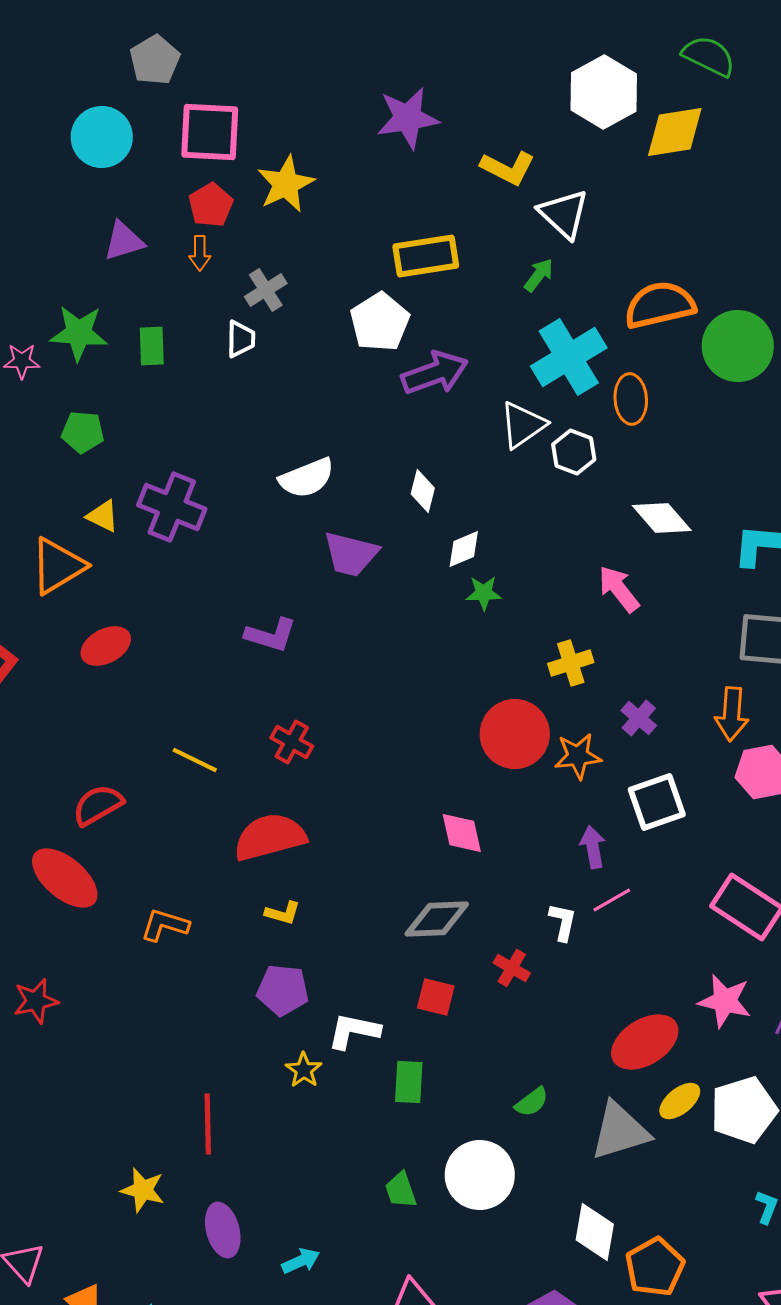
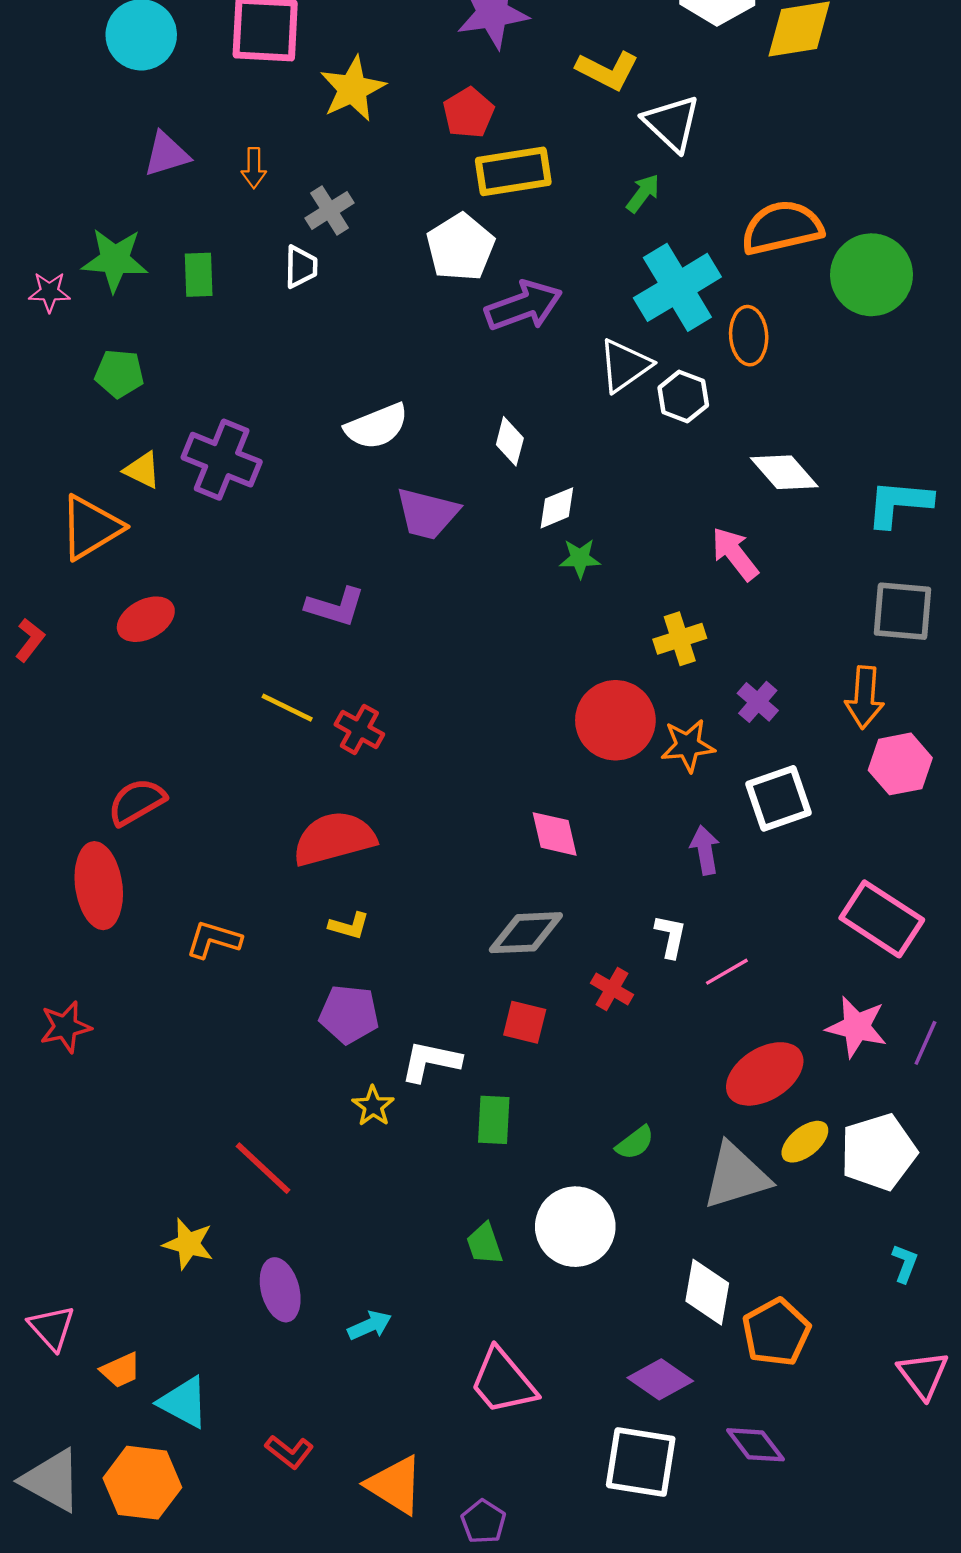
red pentagon: (211, 205) -> (468, 113), moved
yellow line: (195, 760) -> (287, 708), moved
red ellipse: (65, 878) -> (99, 886), turned 42
pink line: (612, 900) -> (727, 972), moved
red line: (208, 1124) -> (263, 1168), turned -46

